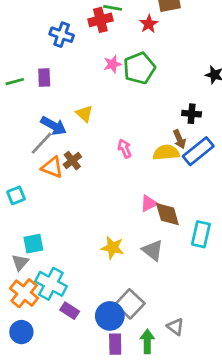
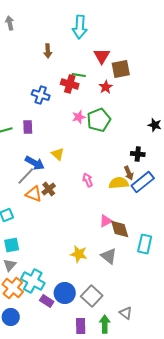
red cross: (100, 20) -> (70, 84), turned 30
cyan square: (33, 244) -> (12, 245), moved
blue circle: (110, 316) -> (65, 293), moved

